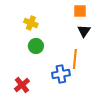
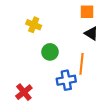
black triangle: (84, 31) -> (91, 33), turned -32
green circle: (36, 46) -> (50, 52), moved

